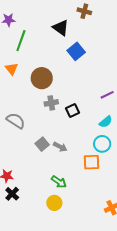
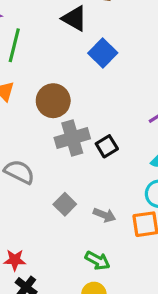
gray cross: (51, 103) -> (72, 138), size x1.5
gray arrow: (60, 147) -> (104, 215), moved

